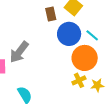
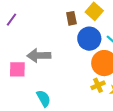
gray arrow: (19, 52) -> (39, 56), turned 50

